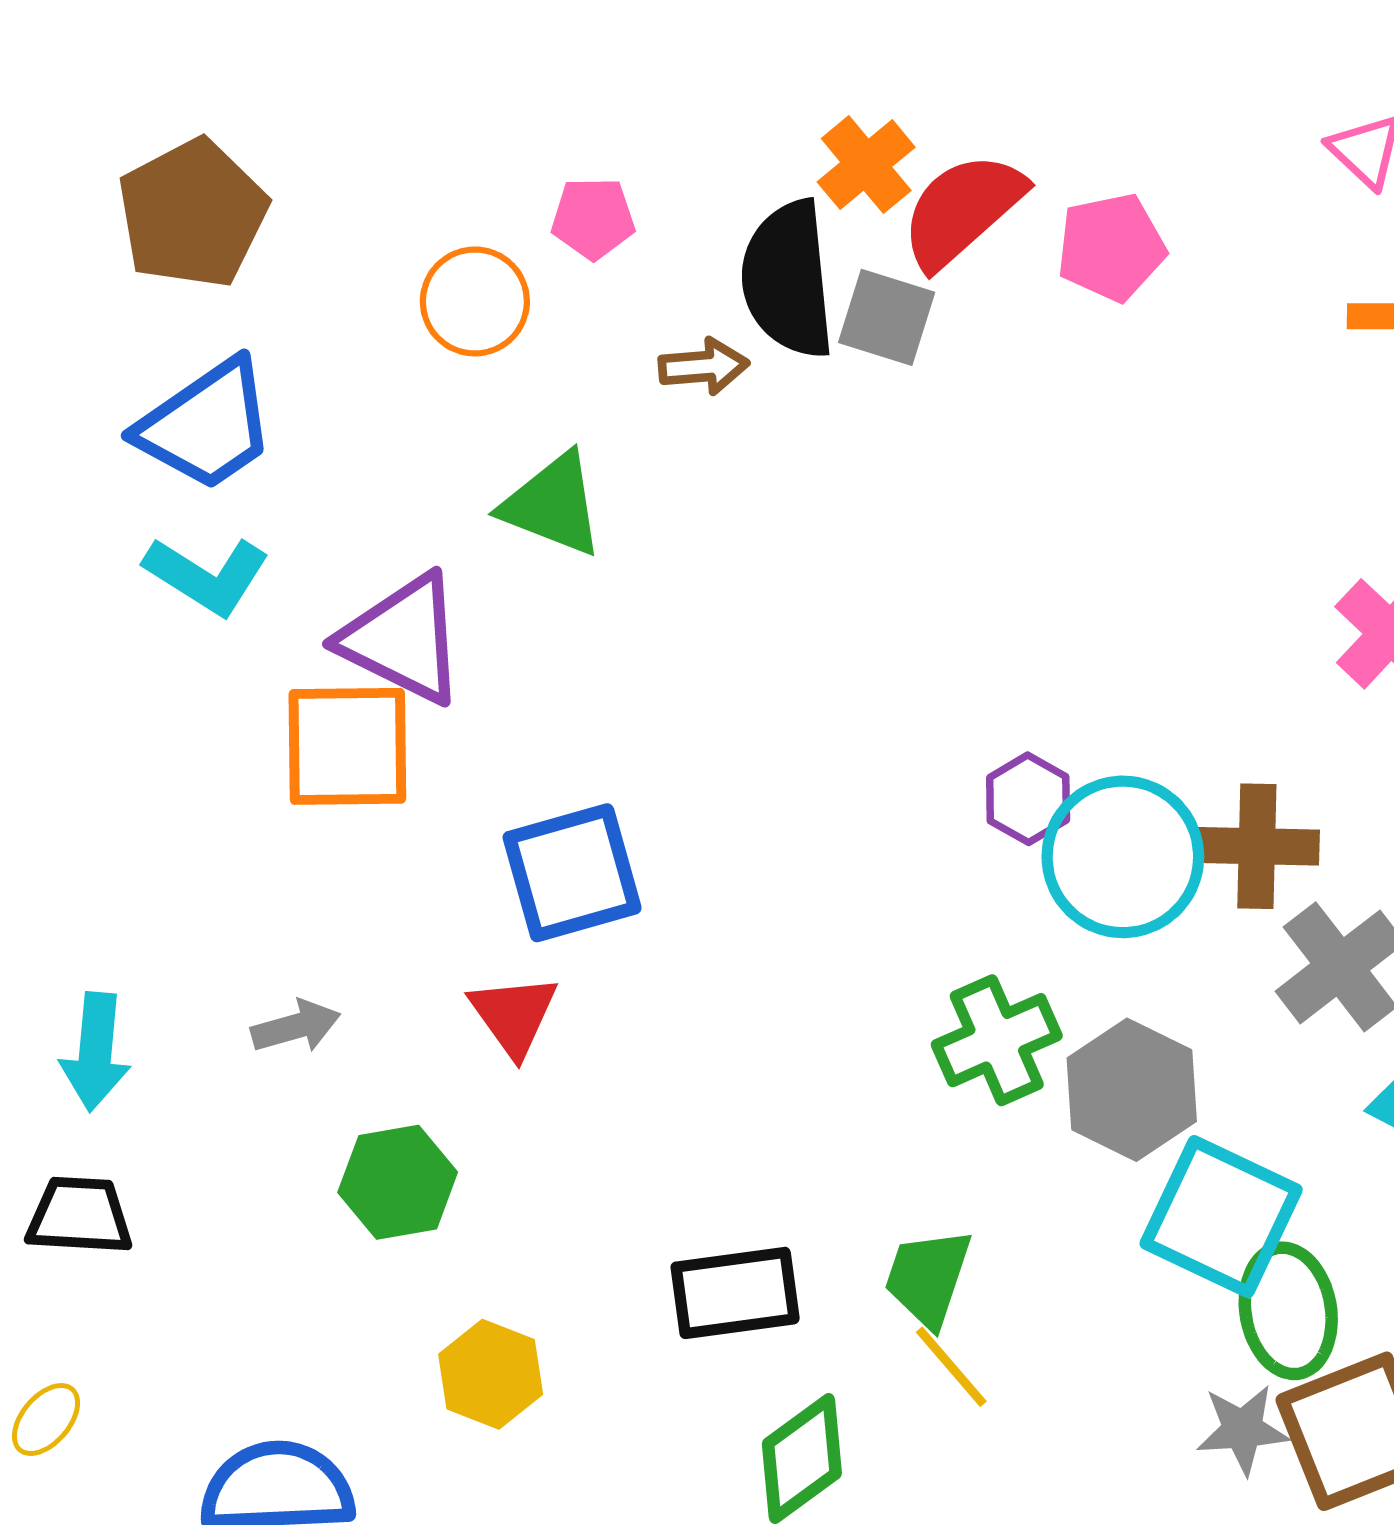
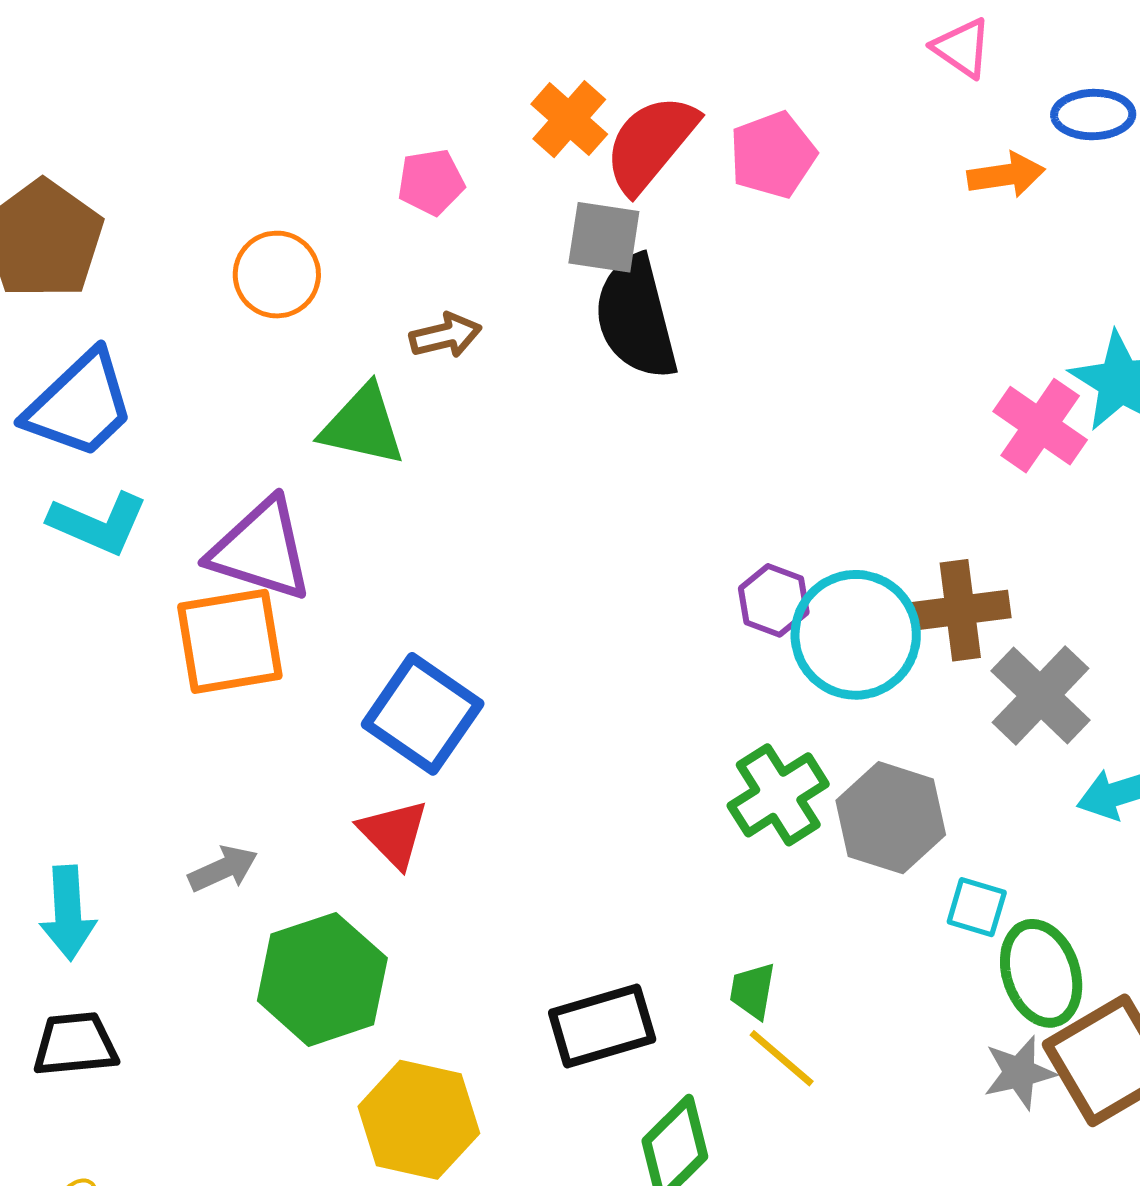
pink pentagon: (593, 218) -> (431, 182), moved
black semicircle: (788, 279) -> (636, 318), moved
brown arrow: (704, 367) -> (446, 336), moved
blue square: (572, 873) -> (423, 714), turned -31
green hexagon: (398, 1182) -> (322, 979), size x1.4
cyan square: (1221, 1217) -> (977, 907), size x0.5
green trapezoid: (928, 1278) -> (753, 991), size x0.7
yellow hexagon: (491, 1374) -> (419, 1120), size x1.4

